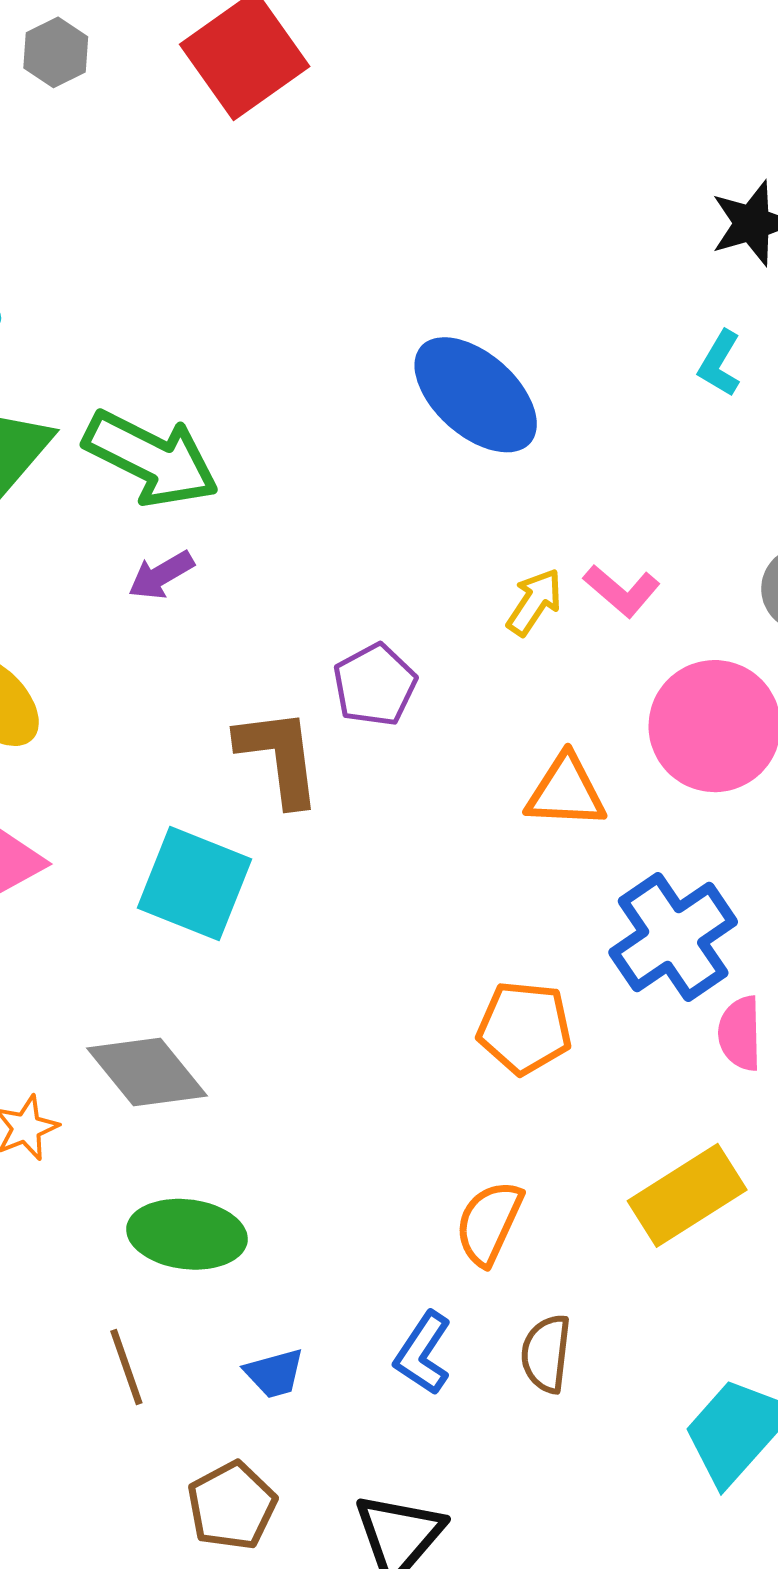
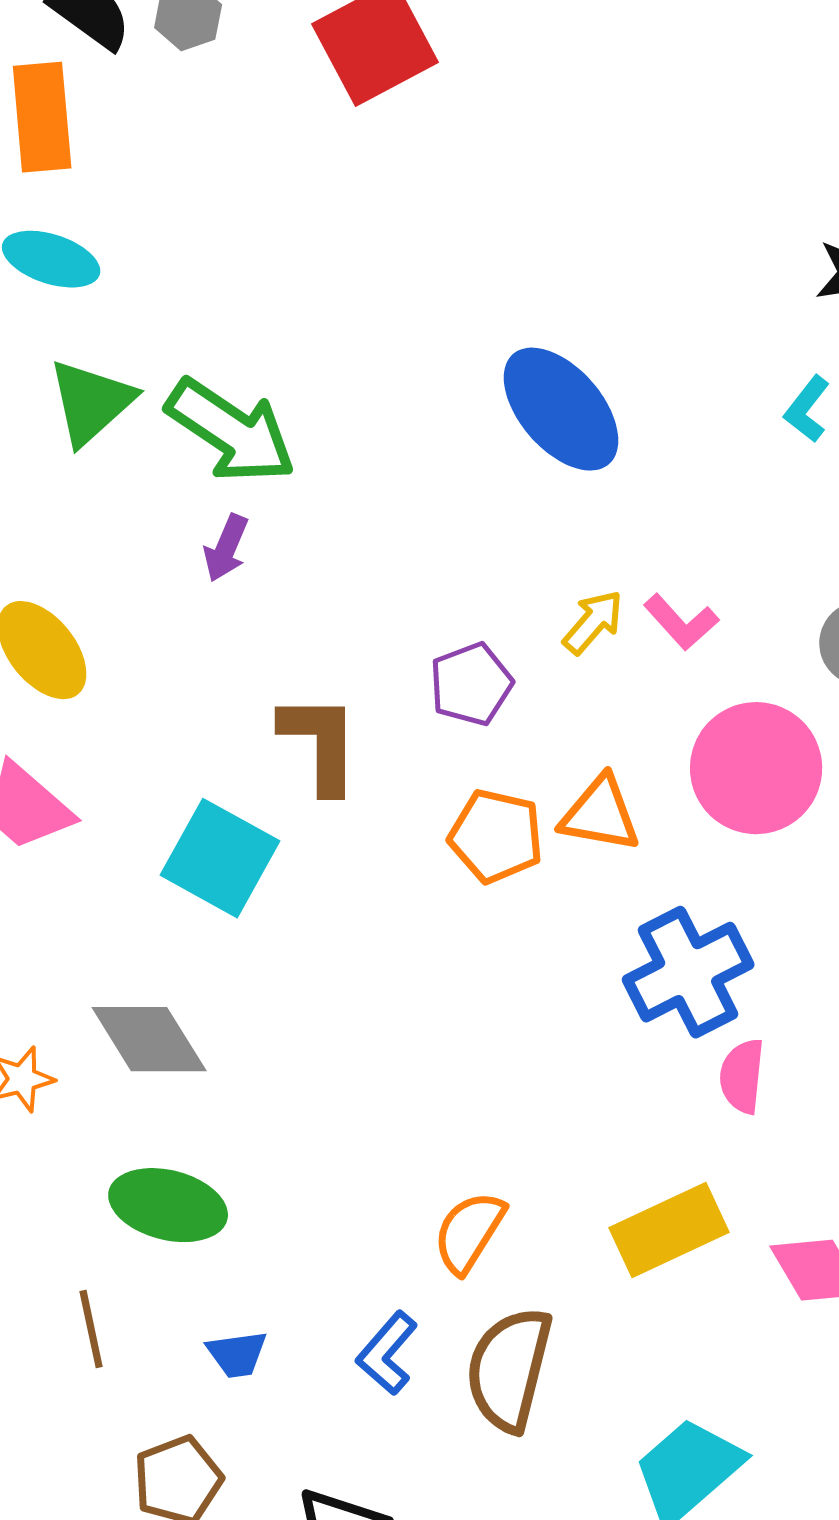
purple arrow: (161, 575) -> (226, 548), turned -44
purple pentagon: (375, 685) -> (471, 684), moved
orange pentagon: (524, 1028) -> (496, 836), moved
brown semicircle: (546, 1354) -> (509, 1369), size x1.6

